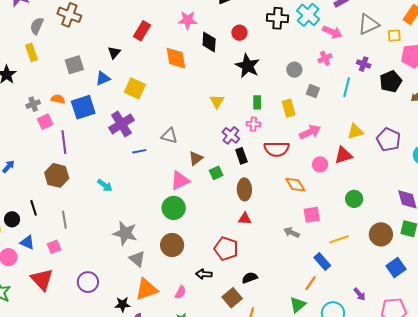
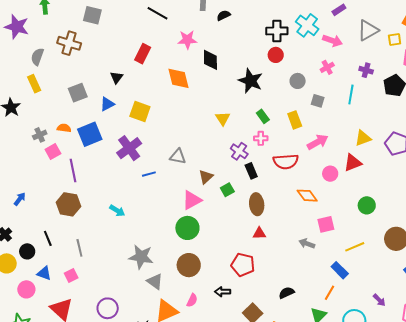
red circle: (239, 33) -> (276, 55), moved
green rectangle: (257, 102) -> (263, 116), turned -32
black semicircle: (250, 278) -> (287, 293), moved
pink semicircle: (180, 292) -> (192, 300), moved

